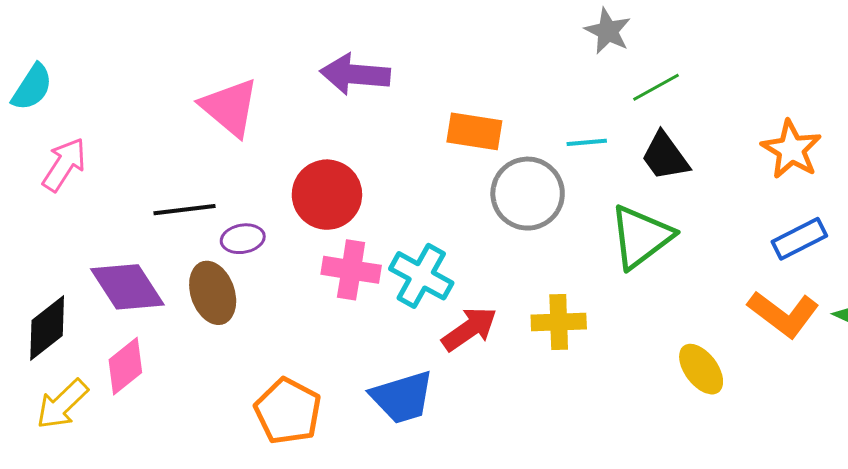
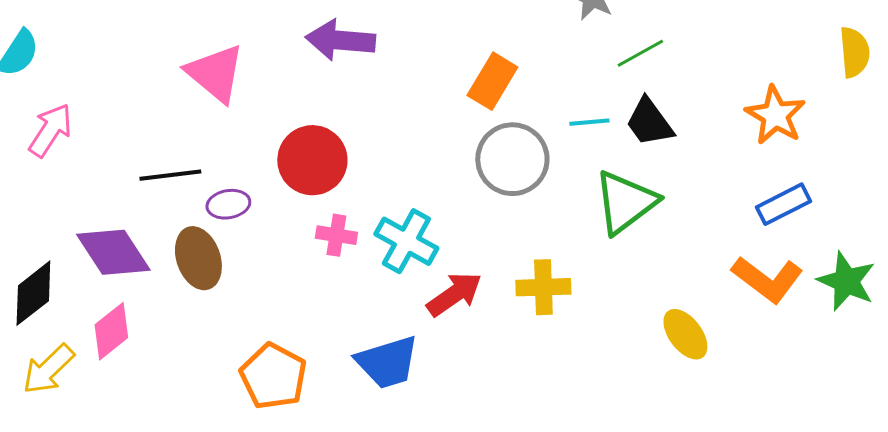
orange rectangle: (474, 131) -> (492, 81), moved, turned -68
cyan line: (587, 142) -> (589, 122), moved
pink cross: (351, 270) -> (336, 235), size x0.7

